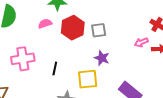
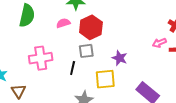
gray square: (99, 30) -> (86, 51), moved

